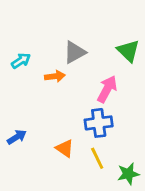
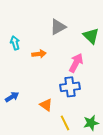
gray triangle: (75, 52) -> (58, 27), moved
cyan arrow: (21, 61) -> (15, 43), turned -72
yellow line: (97, 158) -> (65, 123), moved

